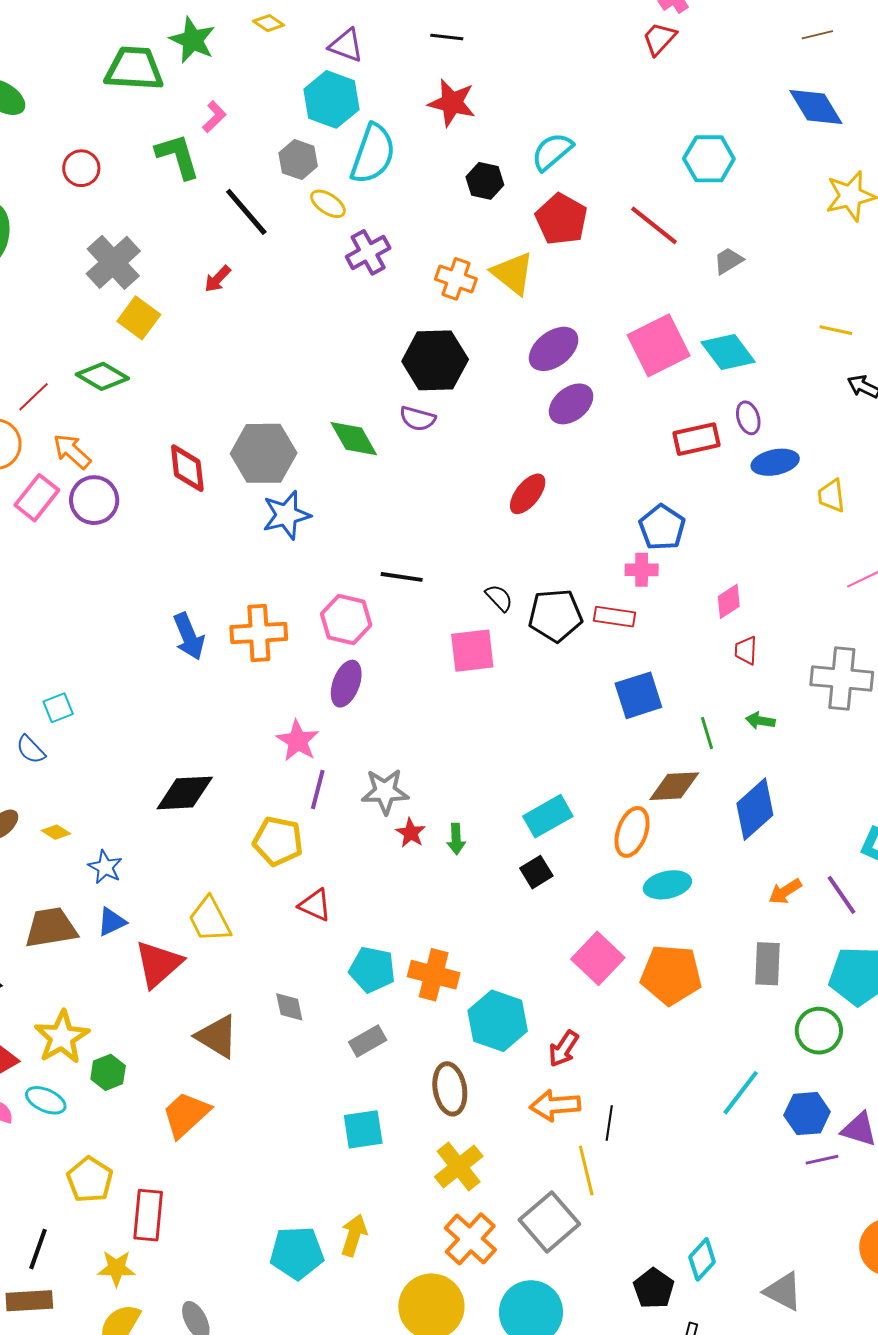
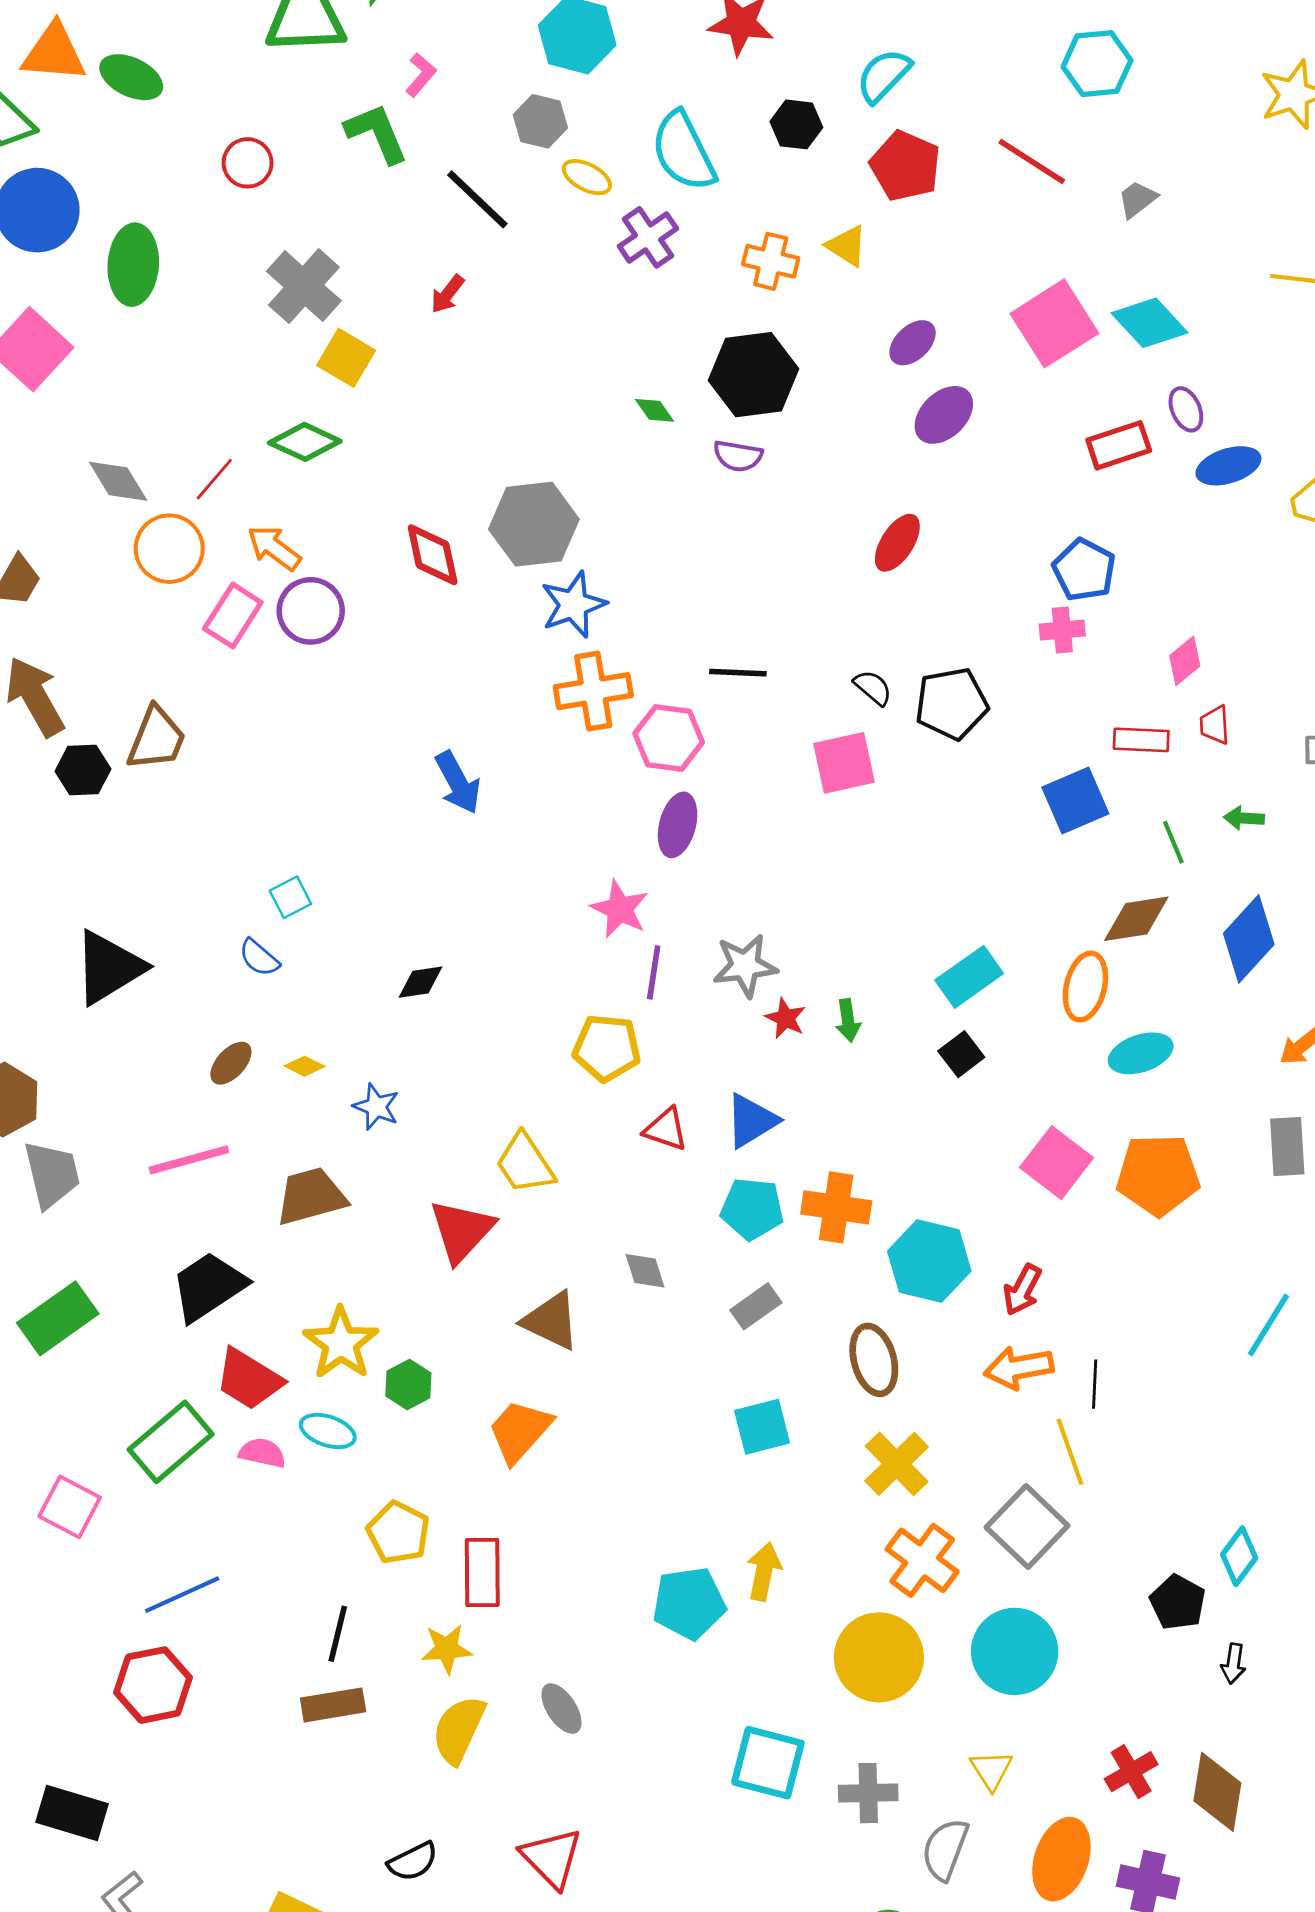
cyan semicircle: (373, 154) -> (683, 151), moved, turned 140
yellow triangle: (513, 273) -> (847, 246), size x0.7
purple ellipse: (554, 349) -> (913, 343), size x0.7
green diamond: (354, 439) -> (654, 410), moved, size x0.6
red rectangle: (614, 617) -> (1141, 740), moved
orange cross: (259, 633) -> (593, 691), moved
black diamond: (185, 793) -> (420, 982), moved, size x0.6
blue triangle: (112, 922) -> (751, 1121), moved, size x1.4

